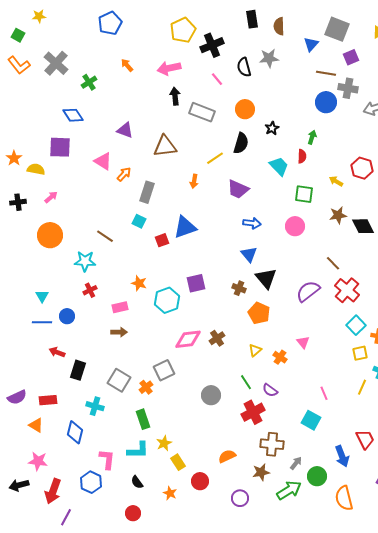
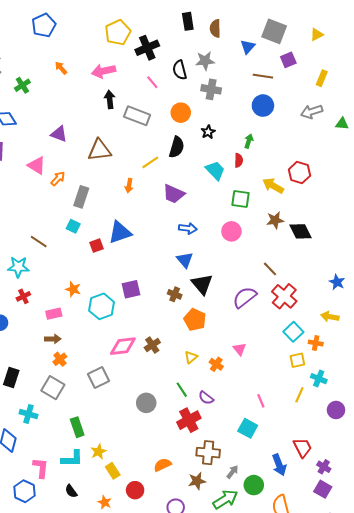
gray cross: (348, 88) -> (211, 89), moved
yellow arrow: (336, 181) -> (273, 186), size x1.5
orange cross: (146, 387) -> (60, 359), moved

